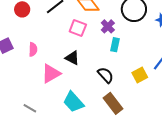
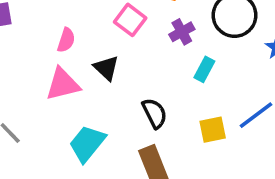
cyan rectangle: (115, 45) -> (204, 69), moved
pink semicircle: (33, 49) -> (66, 40), moved
cyan trapezoid: (74, 102) -> (87, 143), turned 65

